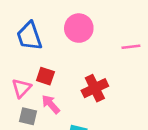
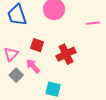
red square: (45, 76) -> (37, 45), moved
gray square: (28, 116) -> (16, 75), turned 32

